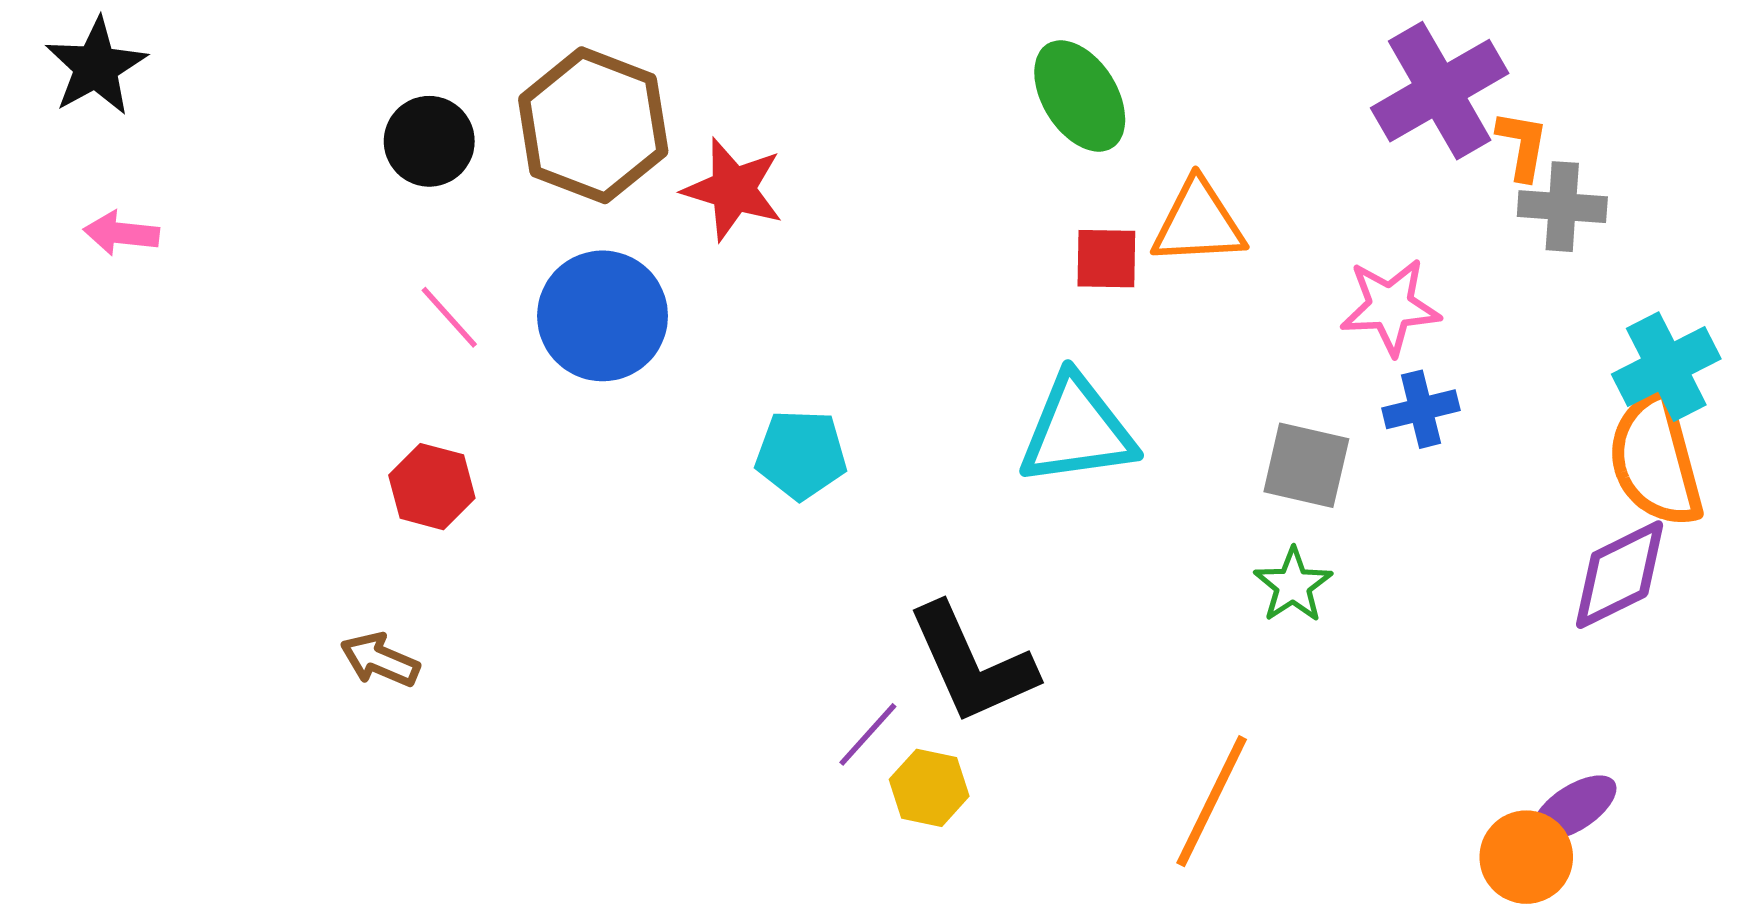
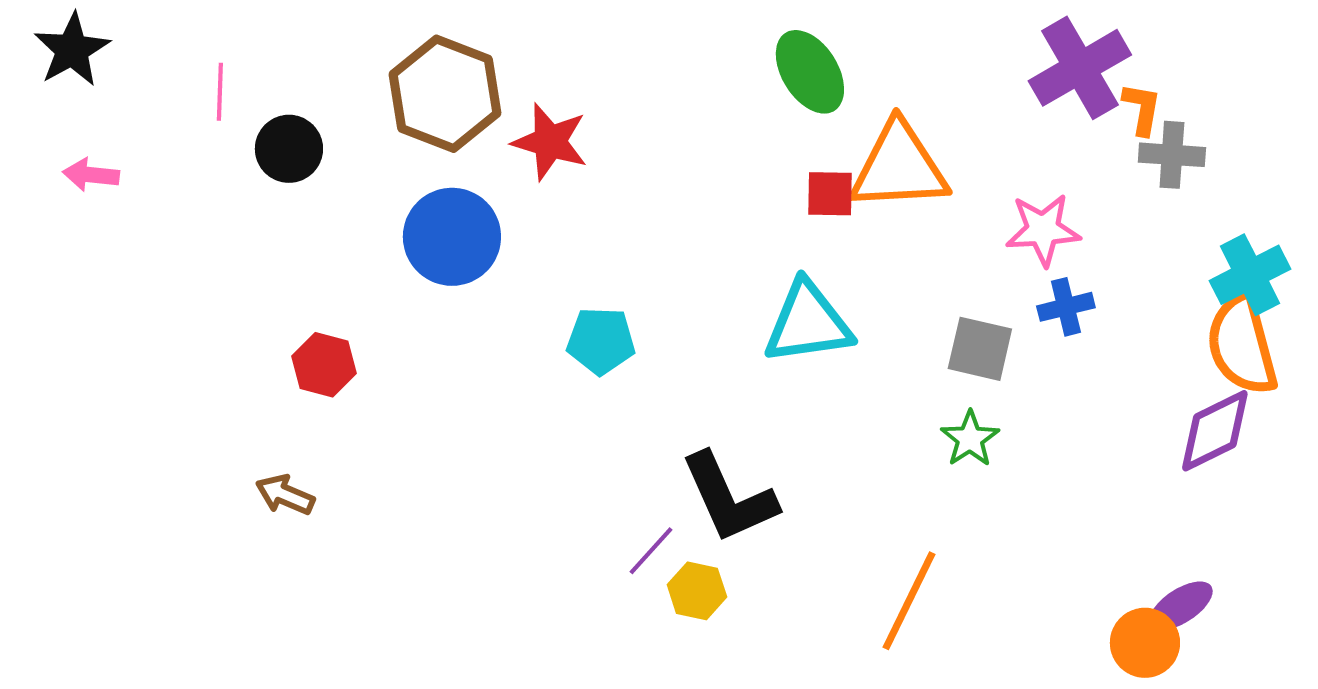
black circle: (429, 141) -> (289, 149), moved
orange triangle: (1198, 223) -> (899, 167), size x1.4
pink line: (449, 317) -> (220, 92), moved, turned 44

